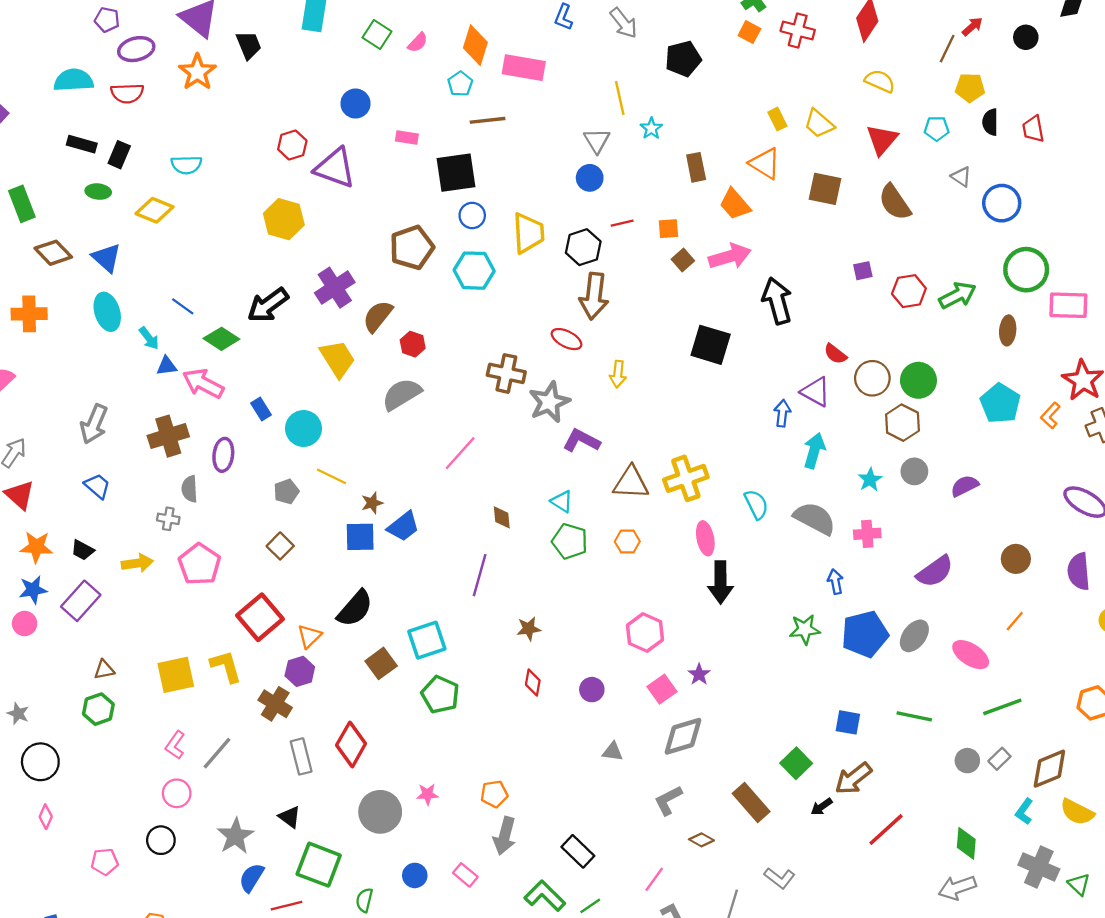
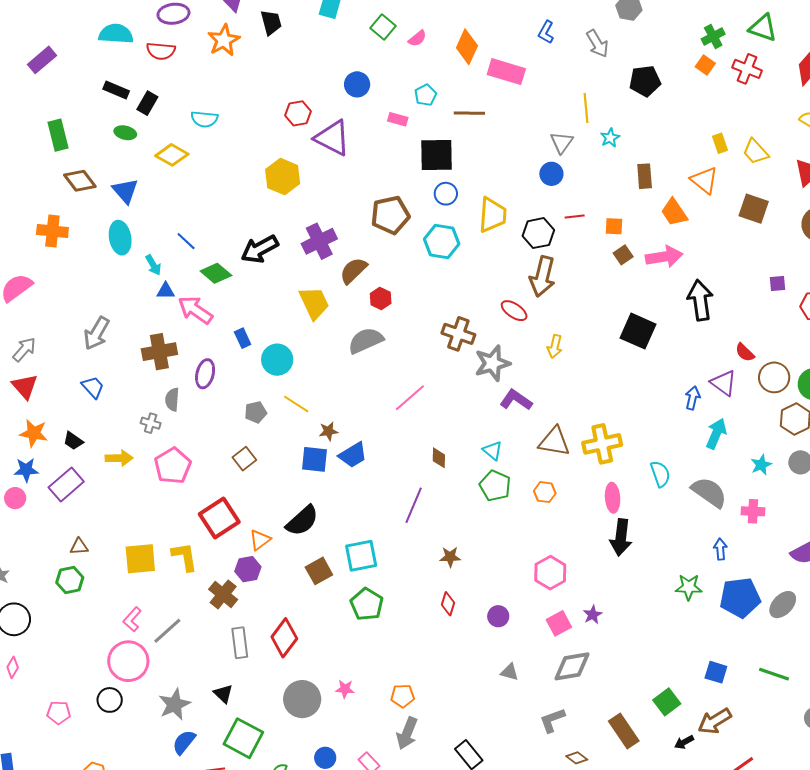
cyan pentagon: (460, 84) -> (426, 95), moved
pink circle: (177, 793) -> (128, 661), size x1.6

